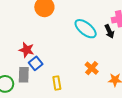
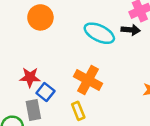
black arrow: (109, 31) -> (131, 30), turned -48
orange cross: (92, 68) -> (88, 80), moved, size x1.5

